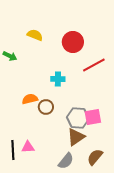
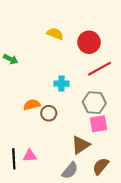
yellow semicircle: (35, 35) -> (55, 34), moved
red circle: (73, 42) -> (89, 42), moved
gray hexagon: (78, 118) -> (94, 103), moved

